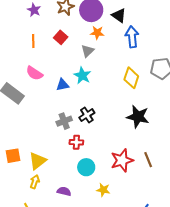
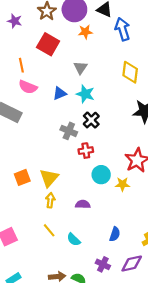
red square: (61, 37) -> (48, 44), size x1.5
orange line: (33, 41) -> (21, 65), moved
gray triangle: (88, 51) -> (80, 68), moved
cyan star: (82, 76) -> (85, 94), moved
gray cross: (64, 121) -> (69, 131), turned -35
yellow star: (103, 190) -> (122, 184), moved

